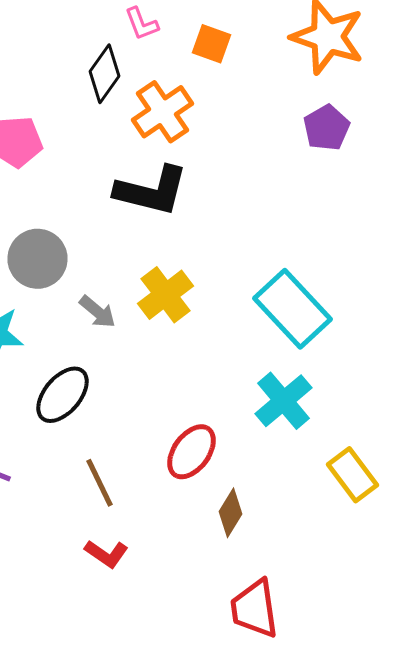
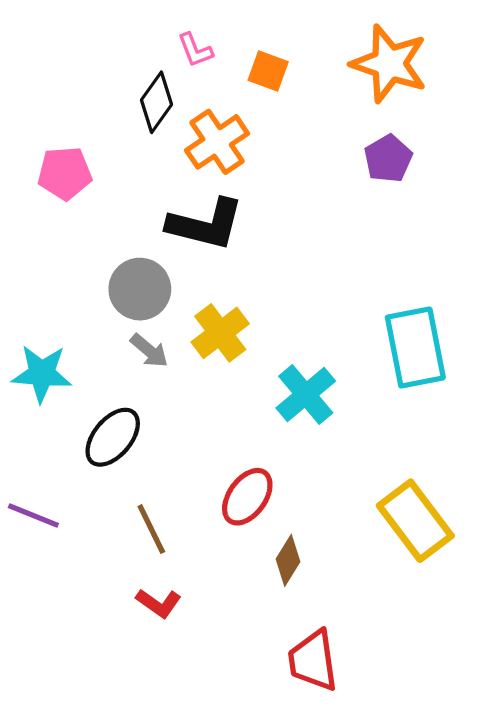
gray circle: (38, 259) -> (140, 289), moved
cyan rectangle: (292, 309) -> (415, 347), moved, turned 32
cyan cross: (284, 401) -> (306, 394), moved
yellow rectangle: (352, 475) -> (415, 521), size x1.4

